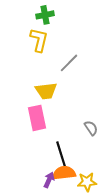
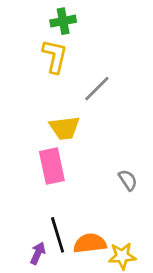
black line: (61, 154) -> (58, 235), moved
purple arrow: (49, 180) -> (38, 253), moved

